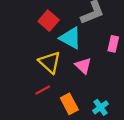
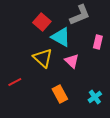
red line: (43, 90) -> (15, 82), moved
cyan cross: (101, 107) -> (95, 97), moved

